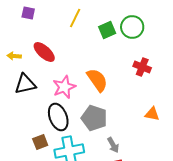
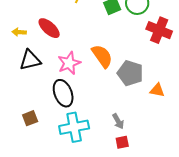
red cross: (142, 67) -> (159, 30), moved, size x1.4
gray pentagon: (94, 118) -> (130, 73), moved
brown square: (40, 142) -> (30, 118), moved

